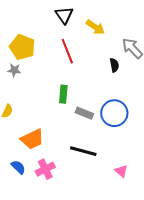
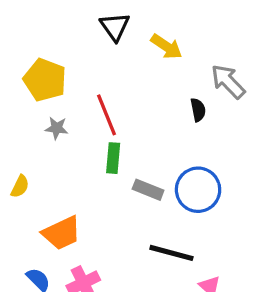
red line: (67, 51) -> (107, 115), moved
gray star: (14, 70) -> (57, 128), moved
black line: (83, 151) -> (171, 253), moved

